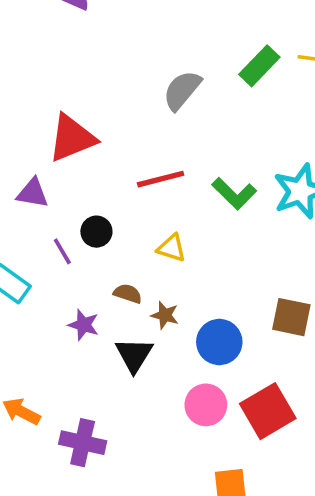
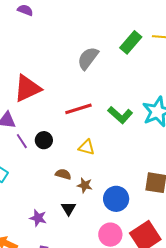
purple line: (62, 251) -> (22, 141), moved
purple star: (84, 325) -> (38, 218), moved
black triangle: (134, 355) -> (69, 208), size x0.7

